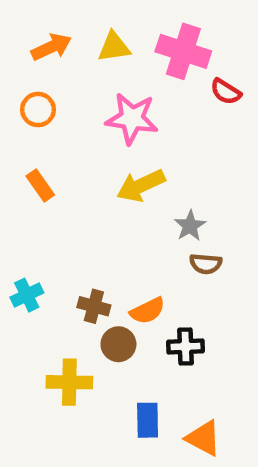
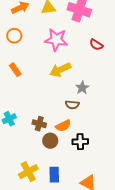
red semicircle: (226, 92) -> (96, 45), moved
brown semicircle: (206, 264) -> (72, 105), moved
yellow cross: (69, 382) -> (28, 172), moved, turned -30
blue rectangle: (148, 420) -> (54, 175), moved

